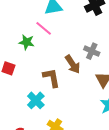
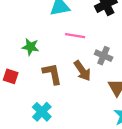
pink line: (44, 28) -> (75, 36), moved, turned -30
brown L-shape: (51, 78) -> (52, 74), moved

